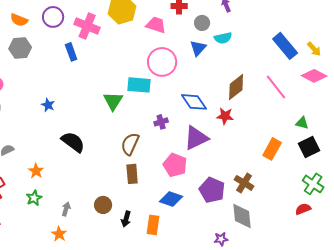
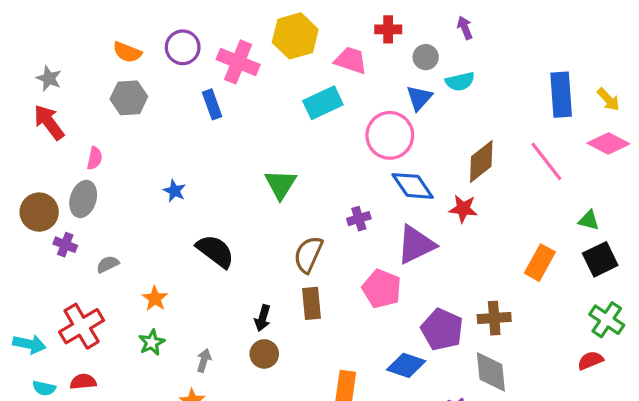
blue rectangle: (285, 46) -> (561, 95), turned 36
pink circle: (162, 62) -> (390, 135), moved
cyan rectangle: (139, 85) -> (323, 103), moved, turned -30
brown cross: (244, 183) -> (494, 318), turned -36
blue diamond: (171, 199) -> (406, 365), moved
black arrow: (126, 219) -> (263, 318), moved

